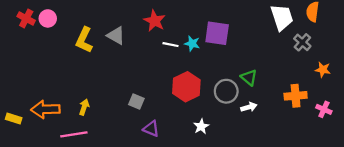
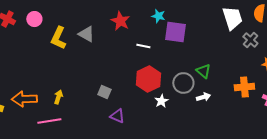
pink circle: (48, 18) -> (34, 19), moved
cyan star: (192, 43) -> (158, 16), moved
white line: (170, 45) -> (143, 46), moved
white star: (201, 126) -> (161, 101), moved

